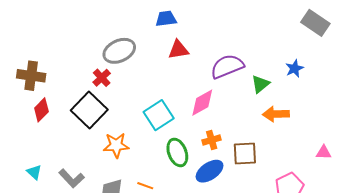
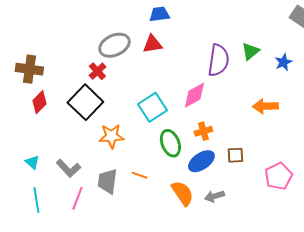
red triangle: (178, 50) -> (152, 44), moved
purple semicircle: (227, 66) -> (218, 60), turned 120
green triangle: (260, 84) -> (250, 51), moved
brown square: (245, 154) -> (235, 155), moved, size x0.7

